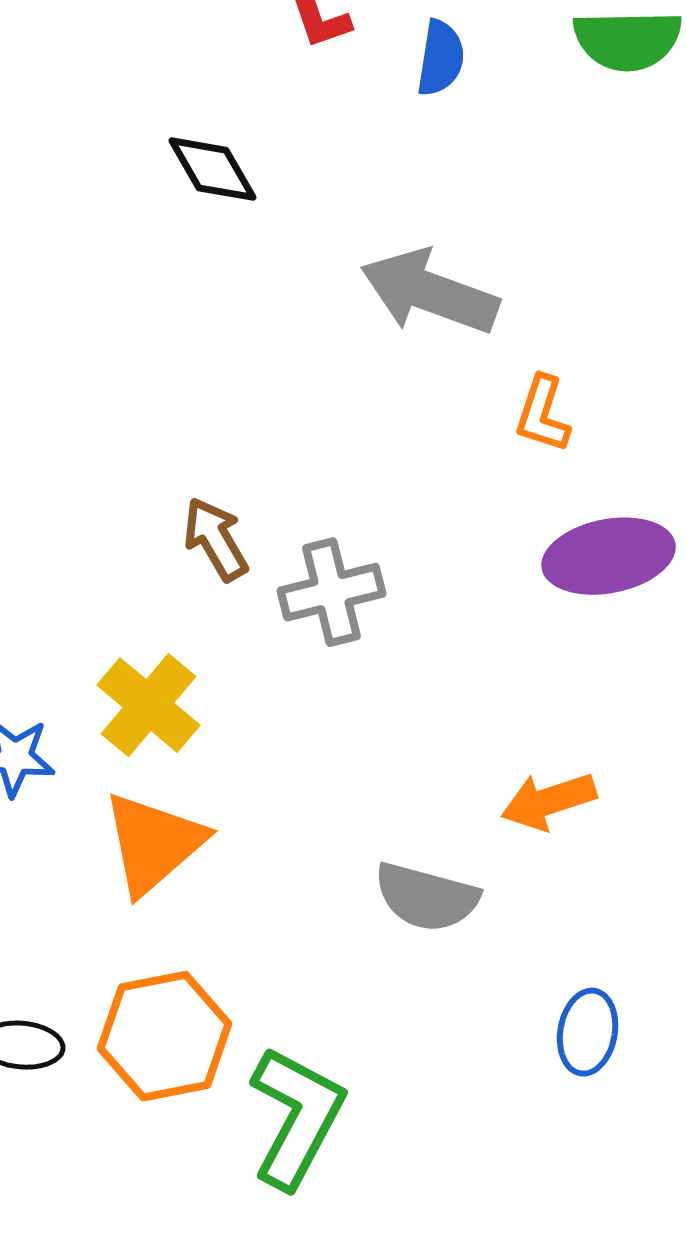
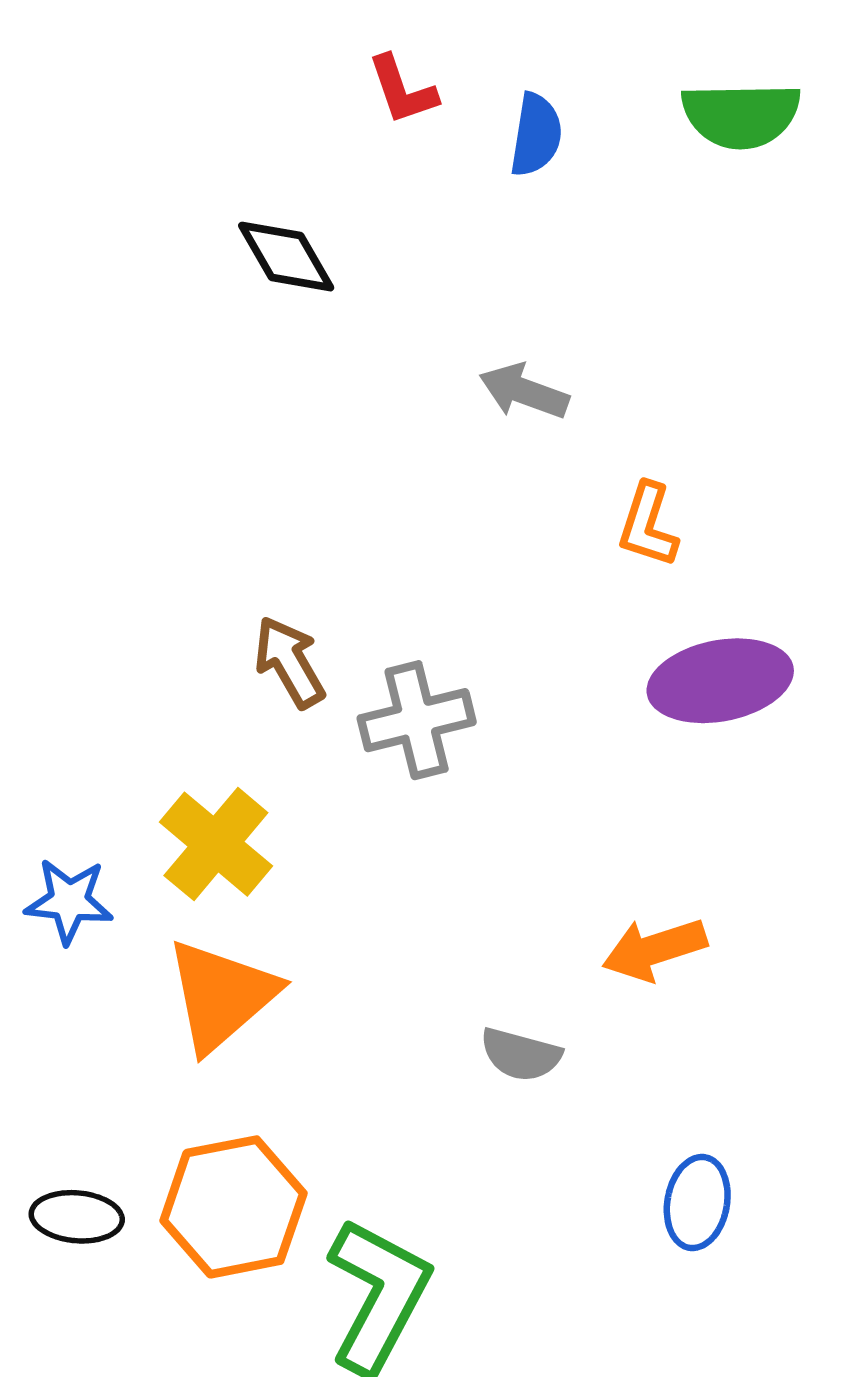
gray arrow: (430, 292) -> (524, 391), size x0.6
gray semicircle: (427, 897) -> (521, 1055), size x0.7

